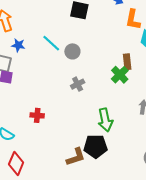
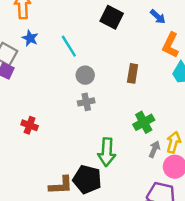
gray circle: (72, 51) -> (85, 75), moved
brown rectangle: (127, 62) -> (133, 73), moved
green cross: (120, 75) -> (144, 122), moved

